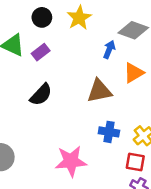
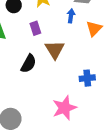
purple rectangle: (41, 52) -> (35, 28), moved, turned -56
brown triangle: (99, 91) -> (55, 50), moved, turned -35

